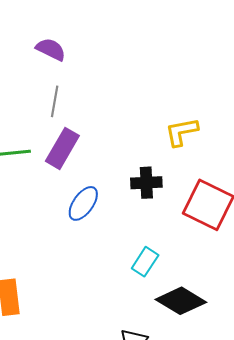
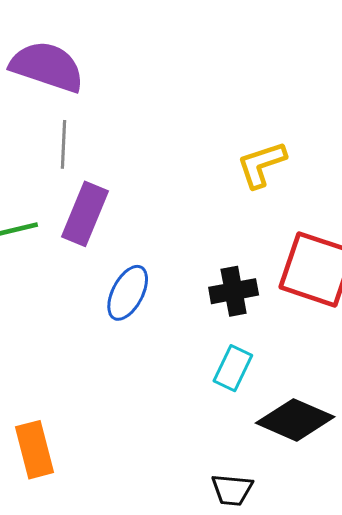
purple semicircle: (51, 49) -> (47, 67), size x1.6
black cross: (146, 183) -> (234, 291), moved

